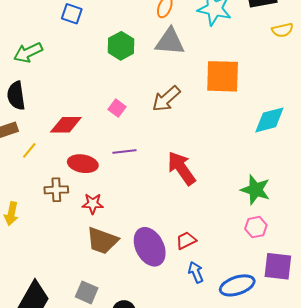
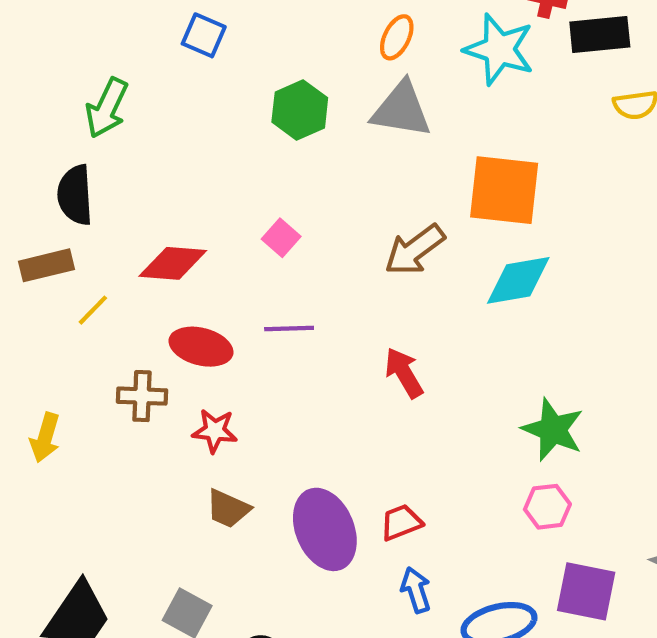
green arrow: (28, 52) -> (107, 108), turned -44
brown arrow: (166, 99) -> (415, 250), moved
cyan diamond: (269, 120) -> (518, 280), moved
red arrow: (182, 168) -> (404, 373), size x0.7
brown trapezoid: (102, 241) -> (228, 509), size x0.7

